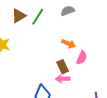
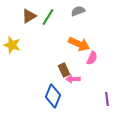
orange arrow: (69, 44) -> (79, 44), size x1.5
brown rectangle: (63, 67) -> (64, 70), moved

